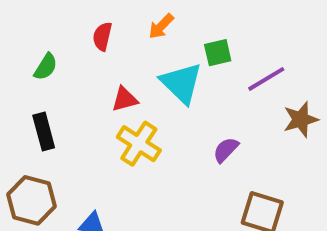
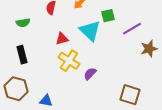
green semicircle: (46, 67) -> (23, 23), turned 48
purple semicircle: (226, 150) -> (90, 74), moved

